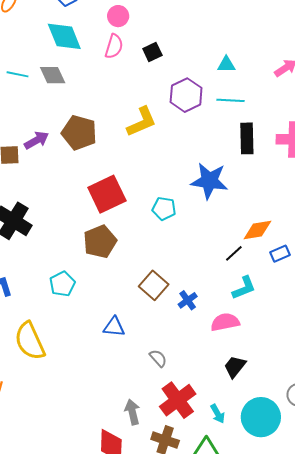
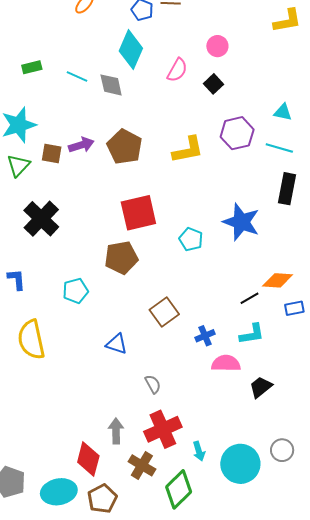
pink circle: (118, 16) -> (217, 46), moved
cyan diamond: (64, 36) -> (131, 50), turned 33
black square: (152, 52) -> (214, 84), turned -30
blue cross: (188, 300) -> (205, 336), moved
black trapezoid: (235, 367) -> (261, 387), moved

